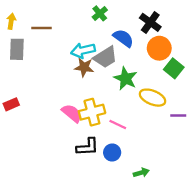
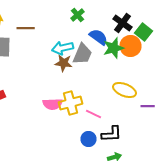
gray trapezoid: (105, 57) -> (82, 54), turned -35
green square: (174, 68) -> (144, 32), moved
green star: (126, 78) -> (114, 48), moved, turned 30
pink semicircle: (72, 113) -> (52, 104), turned 138
black L-shape: (87, 147) -> (112, 134), moved

